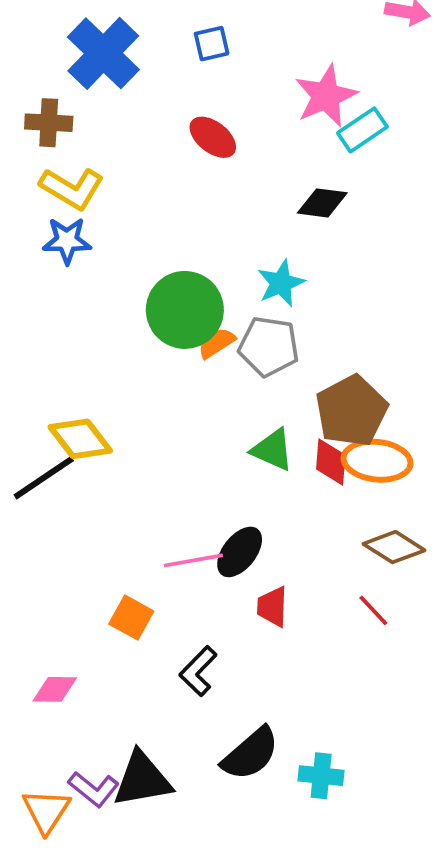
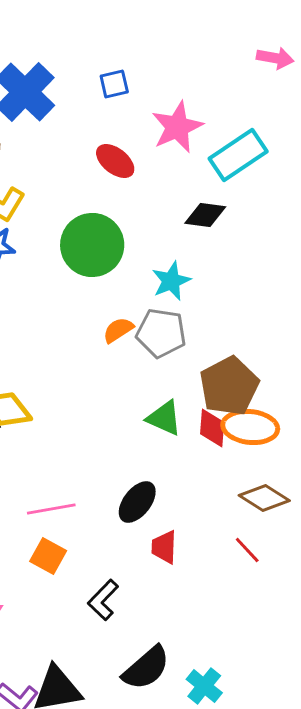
pink star: (326, 96) -> (177, 127), moved
cyan rectangle: (362, 130) -> (238, 155), size x1.4
green circle: (185, 310) -> (92, 245), moved
pink line: (193, 560) -> (51, 509), moved
cyan cross: (321, 776) -> (204, 686), turned 33

